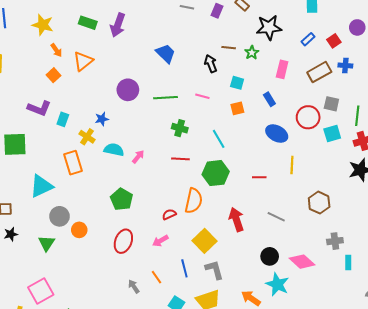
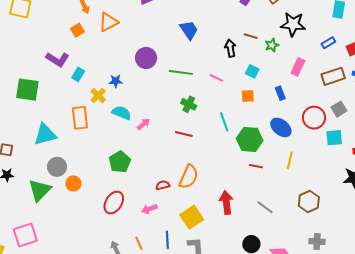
gray square: (331, 104) -> (339, 109), turned 35
green hexagon: (216, 173) -> (250, 139), moved
green triangle: (47, 243) -> (40, 190), size x1.4

